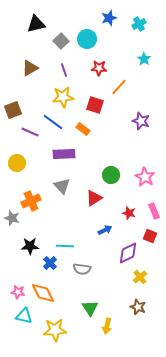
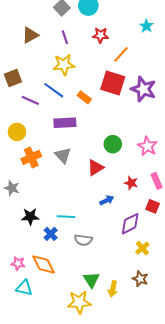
red square: (95, 105) -> (113, 83), moved, size x1.4
purple star: (141, 121) -> (143, 89), size x1.4
orange cross: (31, 201) -> (31, 157), moved
yellow arrow: (107, 326) -> (113, 289), moved
yellow star: (55, 330) -> (79, 302), moved

